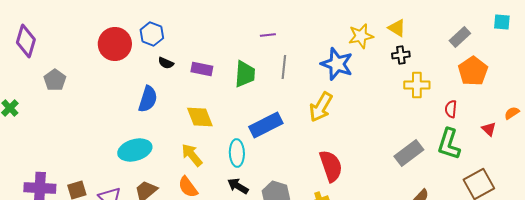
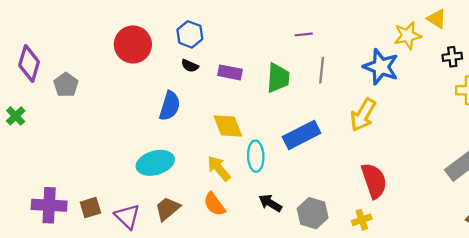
yellow triangle: (397, 28) -> (437, 19), moved
blue hexagon: (152, 34) -> (190, 34), moved
purple diamond: (26, 41) -> (29, 63), moved
cyan ellipse: (237, 153) -> (256, 156), moved

